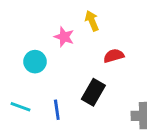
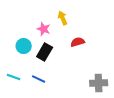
black rectangle: (93, 92) -> (45, 52), moved
blue line: (57, 110) -> (39, 79), turned -56

